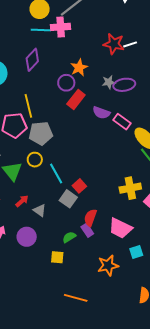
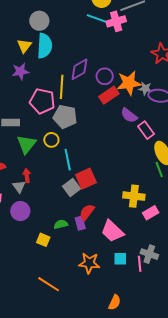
pink cross: (61, 27) -> (116, 21), turned -30
purple diamond: (32, 60) -> (79, 69), moved
orange star: (79, 68) -> (129, 83), moved, size x1.4
red square: (79, 186) -> (86, 179), size x1.5
red arrow: (22, 201) -> (27, 176), turned -72
gray triangle: (40, 210) -> (19, 187), moved

